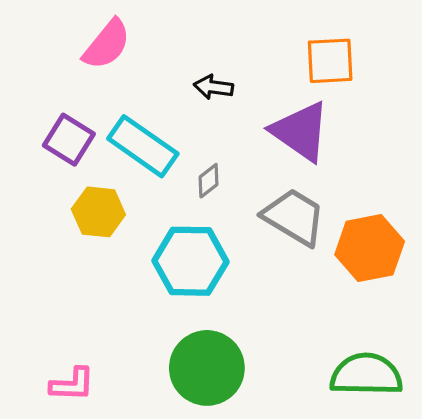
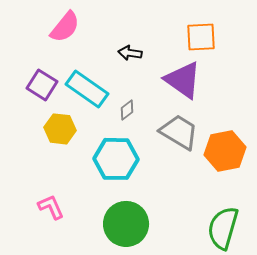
green semicircle: (366, 375) -> (223, 228), turned -75
pink L-shape: (72, 384) -> (51, 207), moved, turned -116

